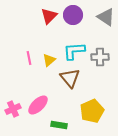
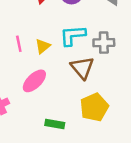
brown triangle: (70, 78) -> (82, 68), moved
pink ellipse: (38, 105) -> (34, 81), moved

